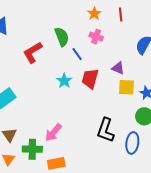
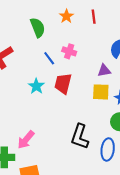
green semicircle: (62, 37) -> (38, 27), moved
pink cross: (96, 37) -> (69, 51), moved
purple triangle: (118, 68) -> (104, 71), moved, turned -32

